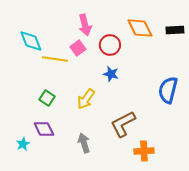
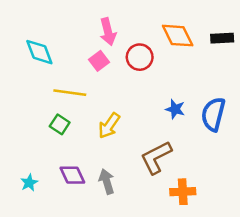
yellow line: (55, 59) -> (70, 93), moved
blue star: (111, 74) -> (175, 109), moved
purple diamond: (44, 129) -> (72, 175), moved

